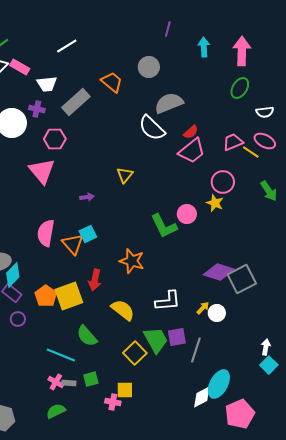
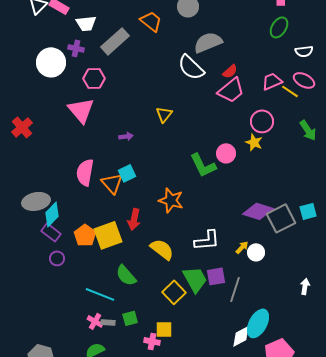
cyan square: (269, 365) -> (308, 211), moved, turned 30

